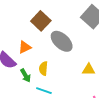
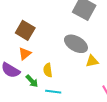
brown square: (41, 21) -> (25, 30), moved
gray ellipse: (62, 41) -> (76, 44), moved

